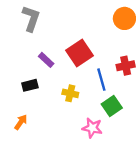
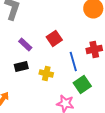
red square: (80, 53) -> (54, 38), size x0.7
black rectangle: (30, 85) -> (21, 66), moved

